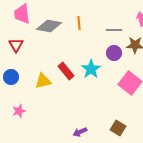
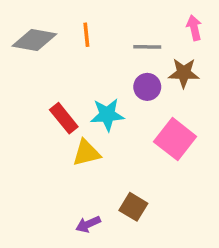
cyan star: (91, 69) -> (107, 115), turned 30
yellow triangle: (43, 81) -> (86, 153), moved
brown square: (118, 128) -> (133, 207), moved

